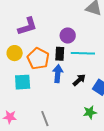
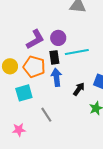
purple L-shape: (27, 26) -> (35, 39), moved
black arrow: (79, 80) -> (79, 89), moved
gray line: (45, 119) -> (46, 115), moved

